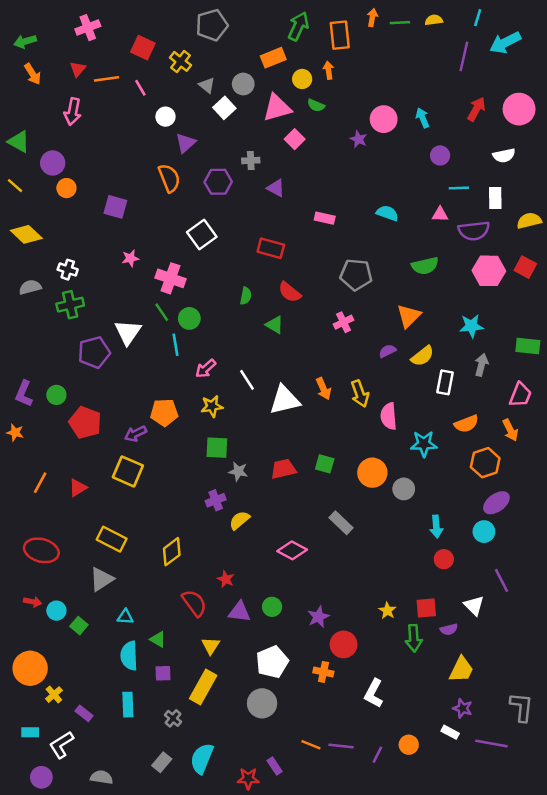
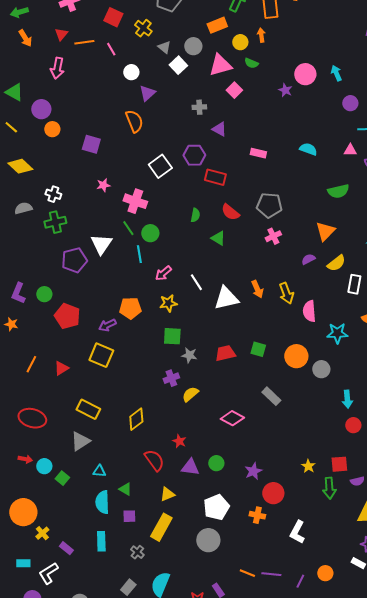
purple hexagon: (218, 182) -> (194, 155), moved
gray pentagon: (356, 275) -> (269, 205), moved
yellow triangle: (211, 646) -> (167, 494), turned 35

